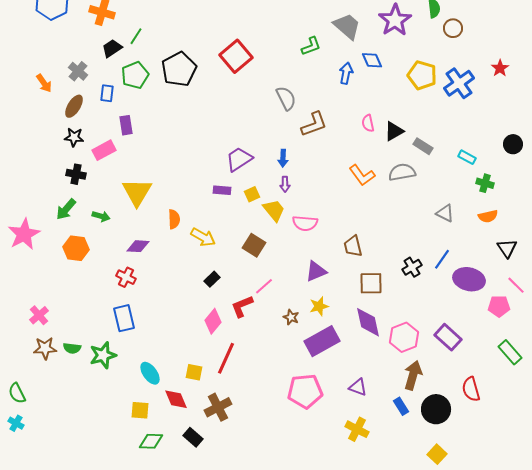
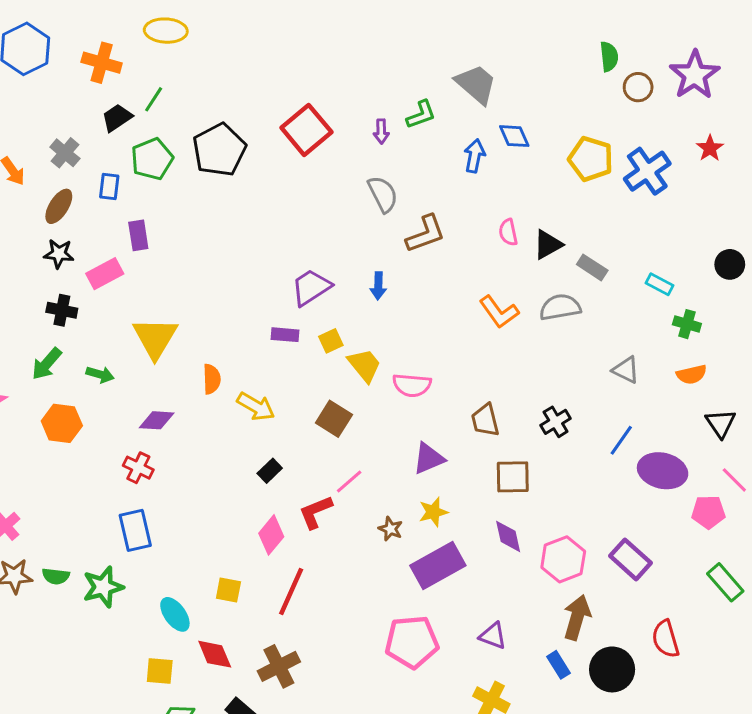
purple star: (395, 20) -> (695, 75), moved
purple arrow: (285, 184) -> (381, 131), moved
black cross: (412, 267) -> (556, 422), moved
purple diamond: (368, 322) -> (508, 536), size x0.7
yellow square: (194, 372) -> (228, 590), moved

